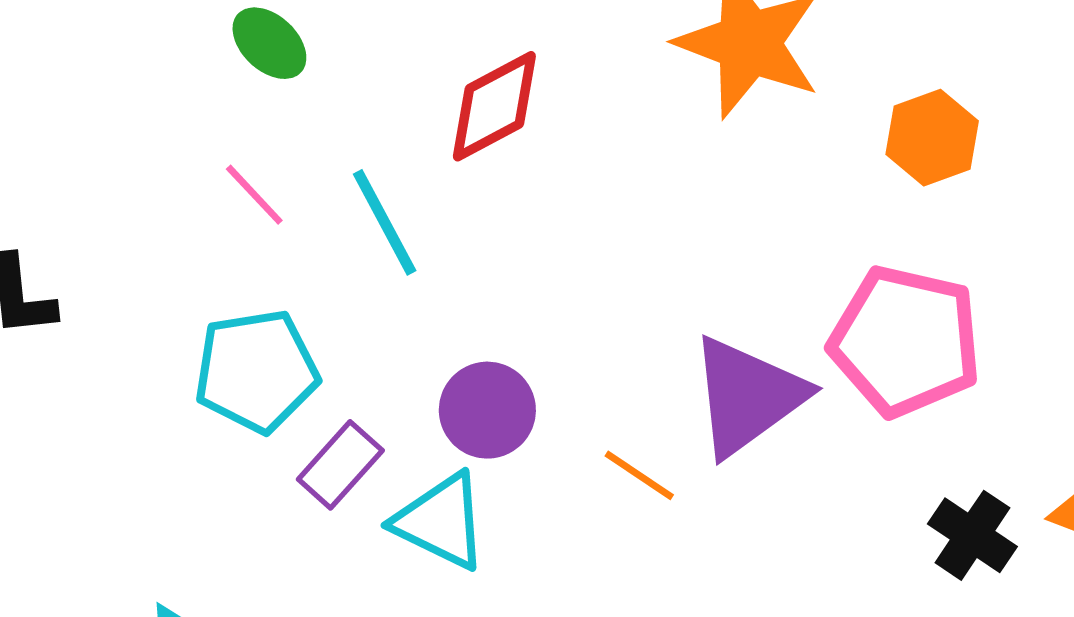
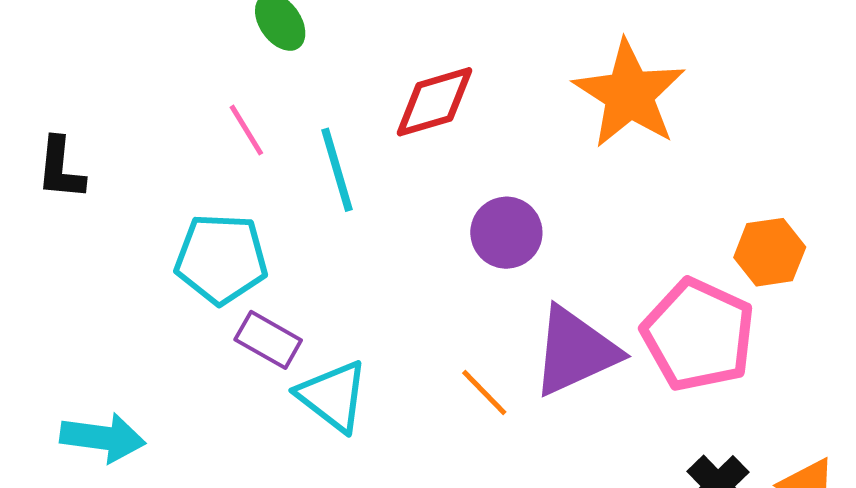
orange hexagon: (932, 138) -> (770, 252), moved
purple circle: (487, 410) -> (506, 233), moved
purple rectangle: (340, 465) -> (268, 340), turned 66

